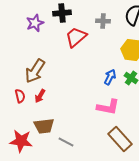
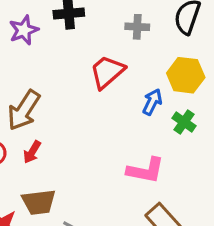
red trapezoid: (76, 37) -> (107, 72), moved
blue arrow: (110, 77) -> (152, 102), moved

